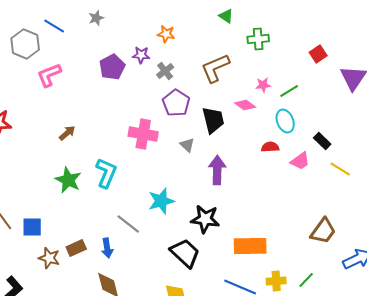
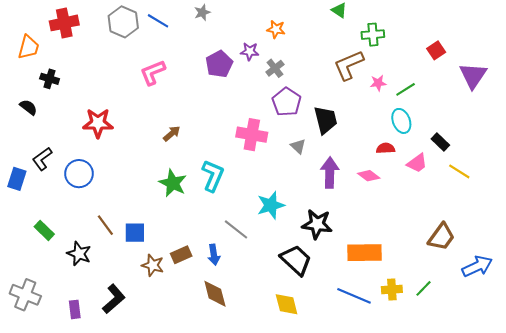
gray hexagon: (25, 44) -> (123, 22), moved
brown L-shape: (215, 68) -> (349, 65), moved
pink diamond: (245, 105) -> (369, 176), moved

